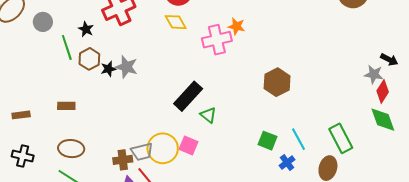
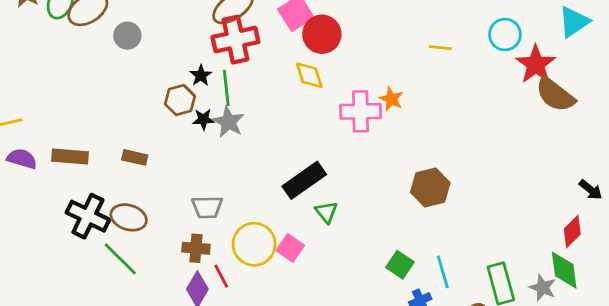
black star: (86, 29) -> (201, 75), moved
green line: (67, 47) -> (226, 88), moved
gray star: (374, 74) -> (543, 288), moved
brown rectangle: (21, 115) -> (70, 157), size x1.4
gray trapezoid: (142, 152) -> (207, 207), moved
black cross: (23, 156) -> (88, 216), moved, size x1.4

